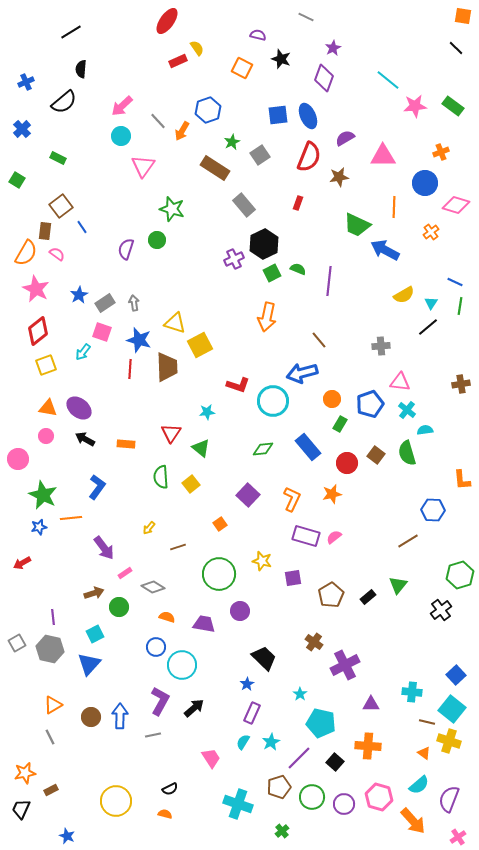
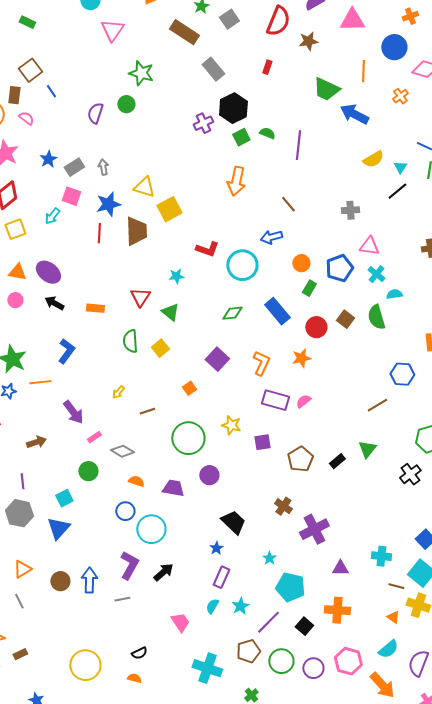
blue star: (139, 340) -> (108, 204), turned -30
blue arrow: (302, 373) -> (271, 237), size x0.7
brown arrow: (94, 593) -> (36, 442), moved

